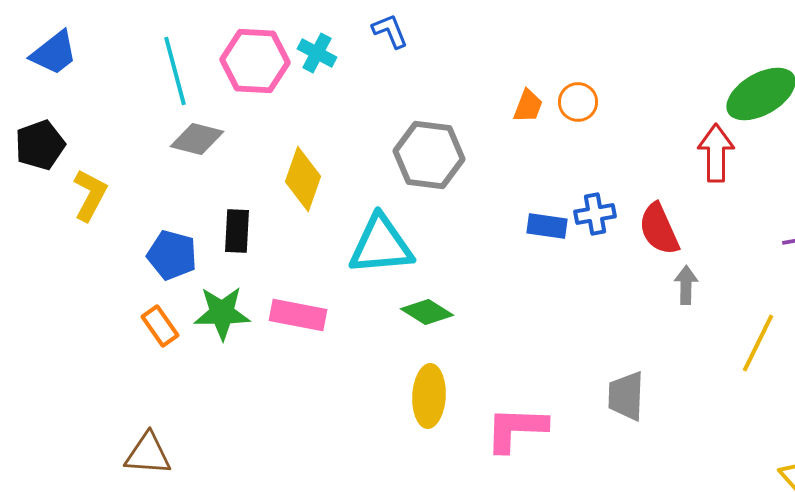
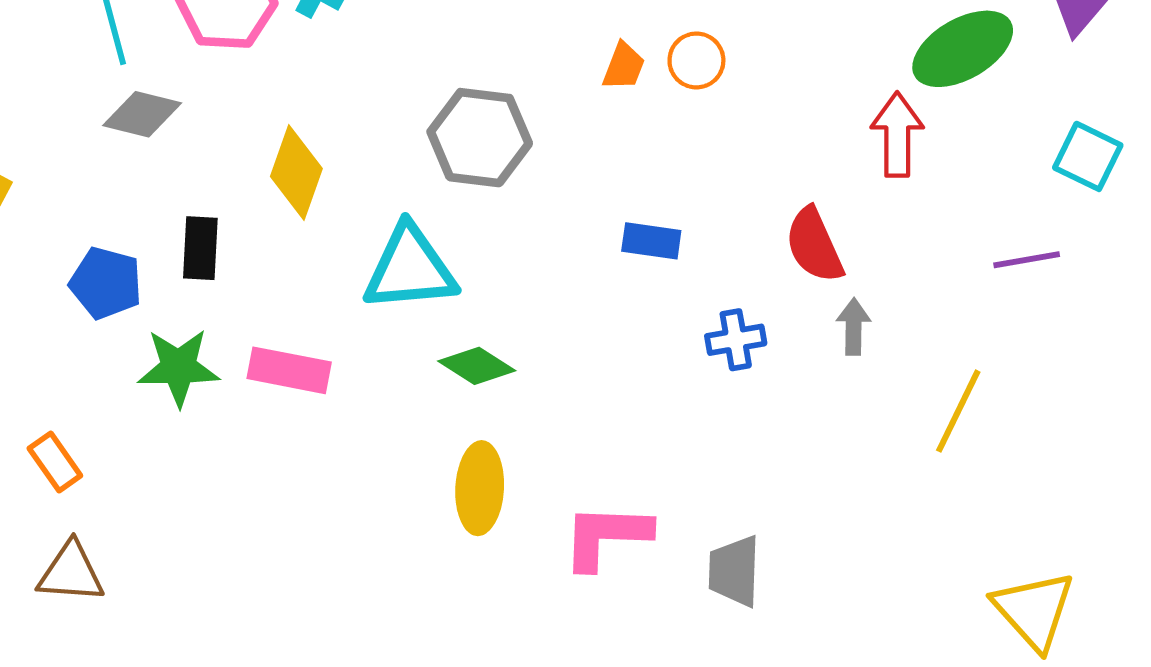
blue cross: (595, 214) -> (736, 340), moved
orange rectangle: (160, 326) -> (55, 462), moved
gray trapezoid: (626, 396) -> (734, 571), moved

